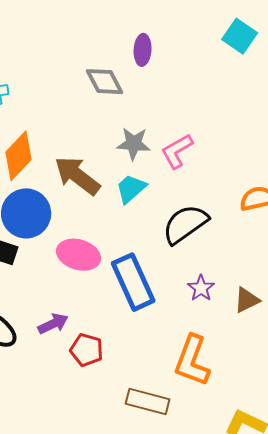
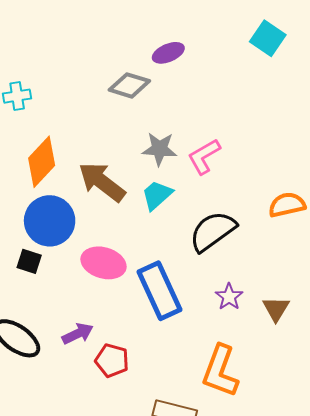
purple ellipse: (143, 50) -> (168, 53), turned 64
gray diamond: (104, 82) -> (129, 85), turned -45
brown triangle: (247, 300) -> (276, 309), turned -32

